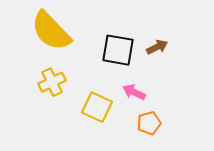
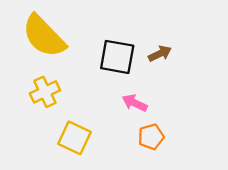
yellow square: (97, 107) -> (74, 138), moved

